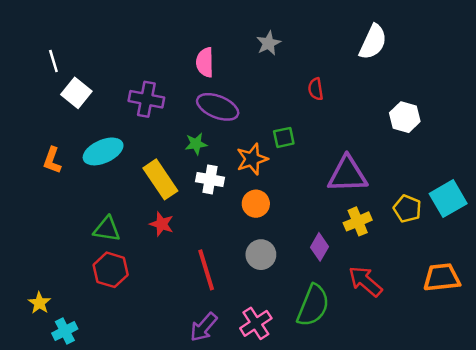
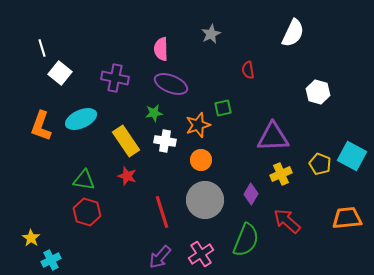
orange L-shape: (52, 160) -> (41, 126), size x1.4
cyan square: (448, 199) -> (352, 156), turned -32
gray circle: (261, 255) -> (205, 200), size x1.6

